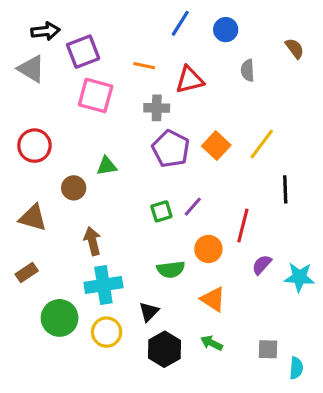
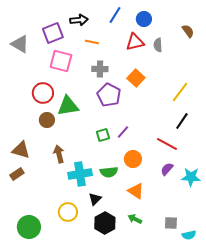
black arrow: (45, 31) -> (79, 20), moved
red triangle: (190, 80) -> (135, 42), moved
yellow line: (262, 144) -> (180, 92), moved
red circle: (34, 146) -> (43, 93), moved
orange square: (216, 146) -> (136, 78), moved
green triangle: (107, 166) -> (68, 106), size x1.6
black line: (285, 189) -> (182, 121), turned 36
brown triangle: (33, 218) -> (21, 150), moved
red line: (243, 225) -> (167, 144), moved, turned -75
cyan cross: (103, 285) -> (80, 174), moved
green circle: (60, 318) -> (29, 227), moved
cyan semicircle: (296, 368) -> (189, 235), turned 72

